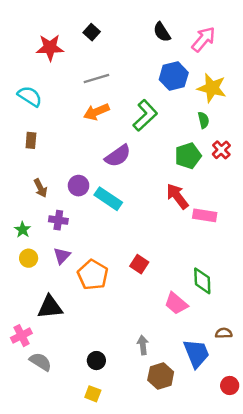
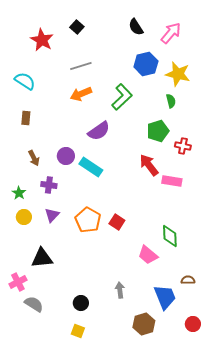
red star: (50, 48) -> (42, 40), turned 30
red cross: (221, 150) -> (183, 146), moved, turned -35
orange pentagon: (93, 275) -> (88, 220), moved
brown hexagon: (161, 376) -> (144, 324), moved

